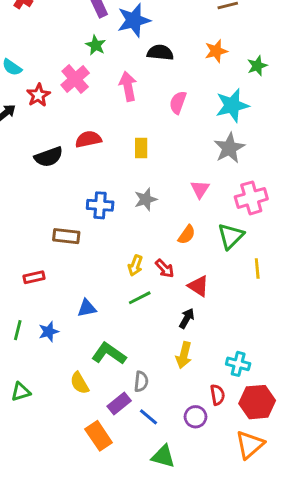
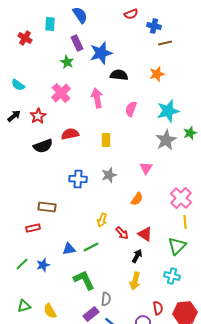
green star: (96, 45) -> (67, 62), moved
green star: (257, 66) -> (190, 133), moved
red star: (38, 95) -> (38, 116), moved
pink cross: (251, 198) -> (181, 198), moved, turned -30
brown rectangle: (66, 236) -> (47, 207), moved
green triangle: (231, 236) -> (177, 246), moved
red arrow: (165, 268) -> (122, 233), moved
green line: (140, 298) -> (91, 247), moved
green line: (18, 330) -> (22, 264), turned 32
green L-shape: (109, 354) -> (84, 280), turned 30
cyan cross: (238, 364) -> (172, 276), moved
yellow semicircle: (79, 383) -> (50, 311), moved

